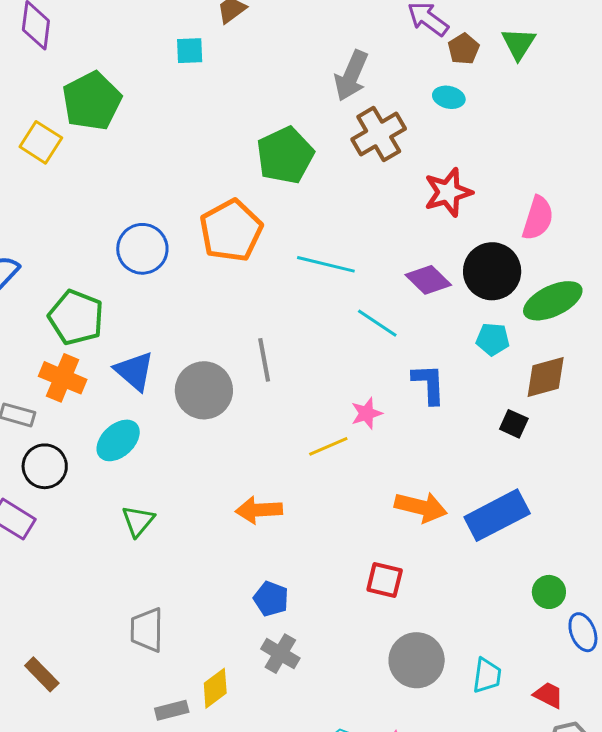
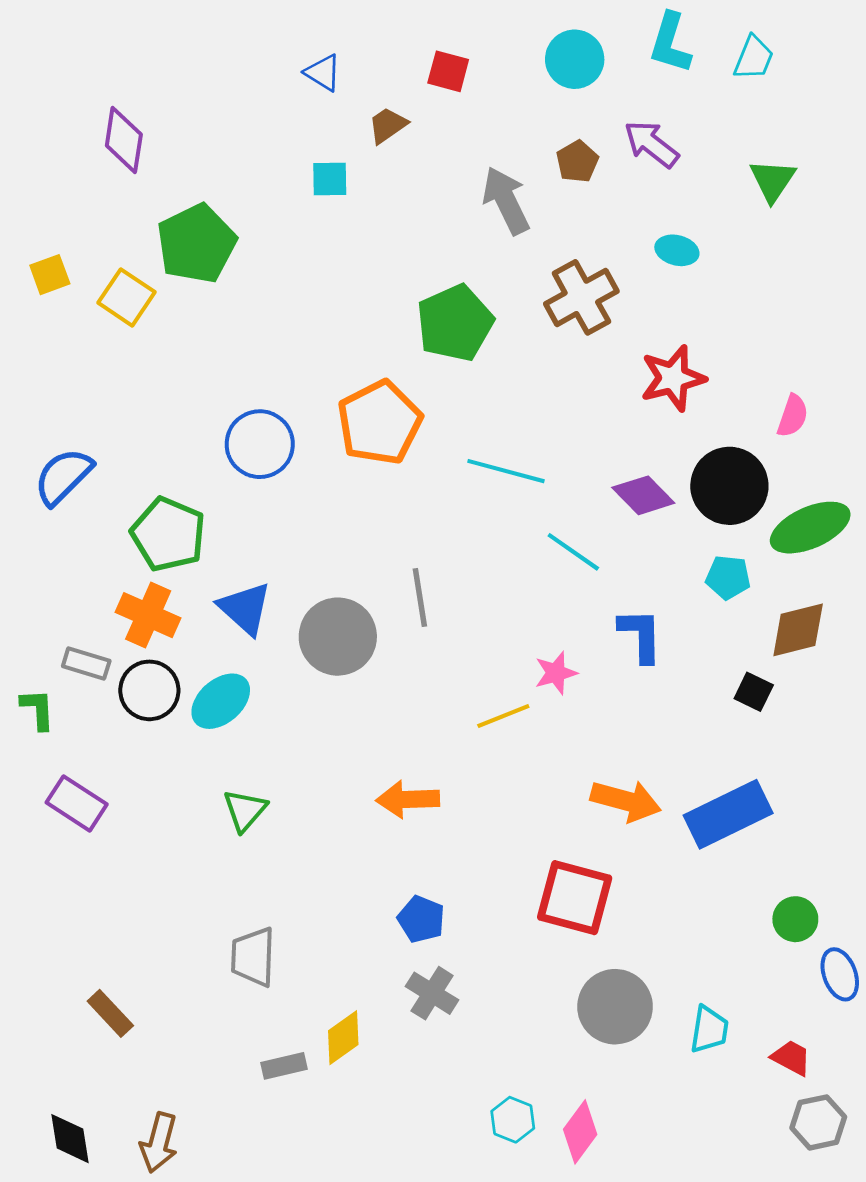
brown pentagon: (464, 49) -> (577, 162), moved
gray arrow: (351, 76) -> (506, 201), moved, turned 129
pink semicircle: (538, 218) -> (793, 416), size x0.7
black circle: (45, 466) -> (149, 690), moved
red square: (385, 580) -> (575, 898), size x1.5

